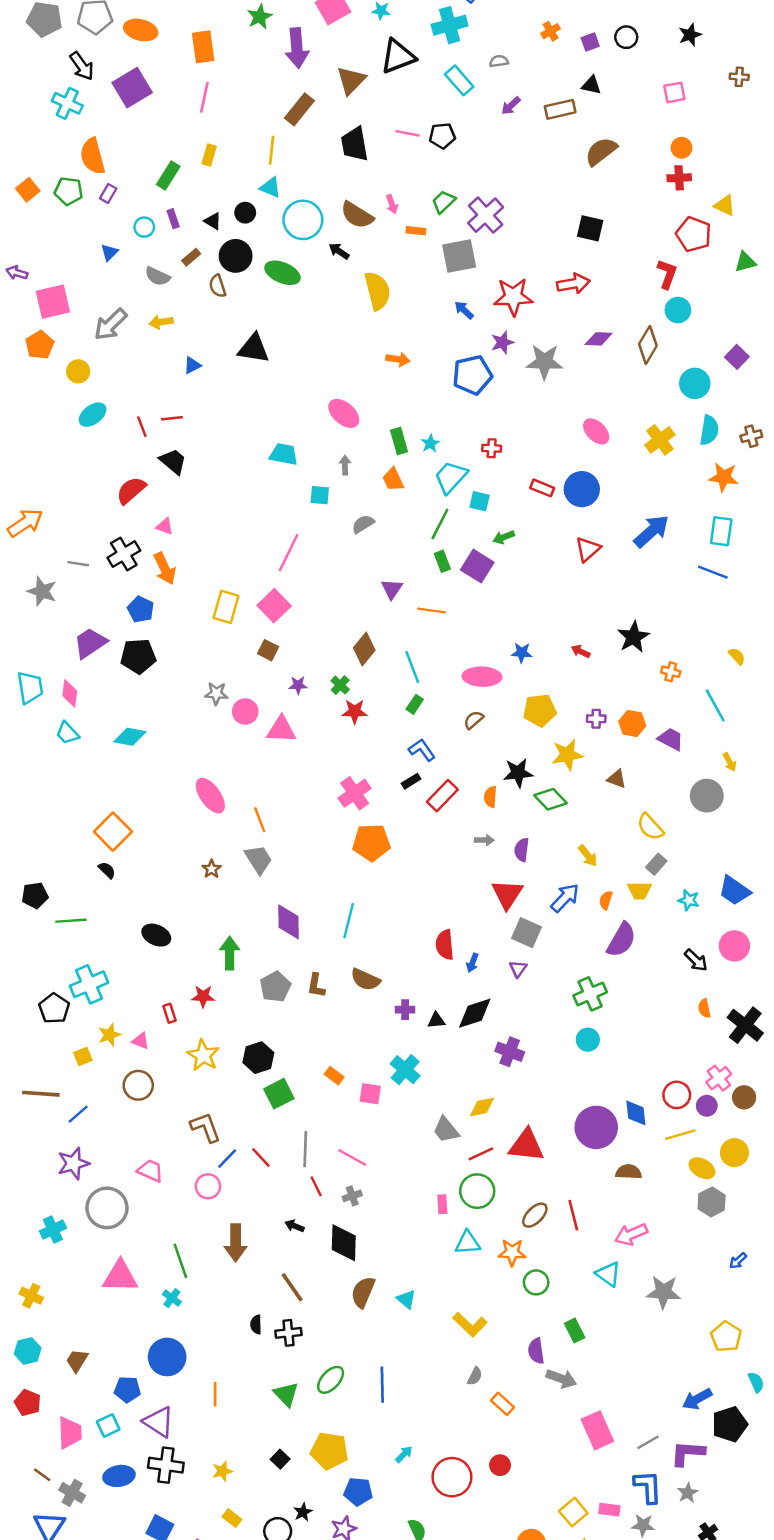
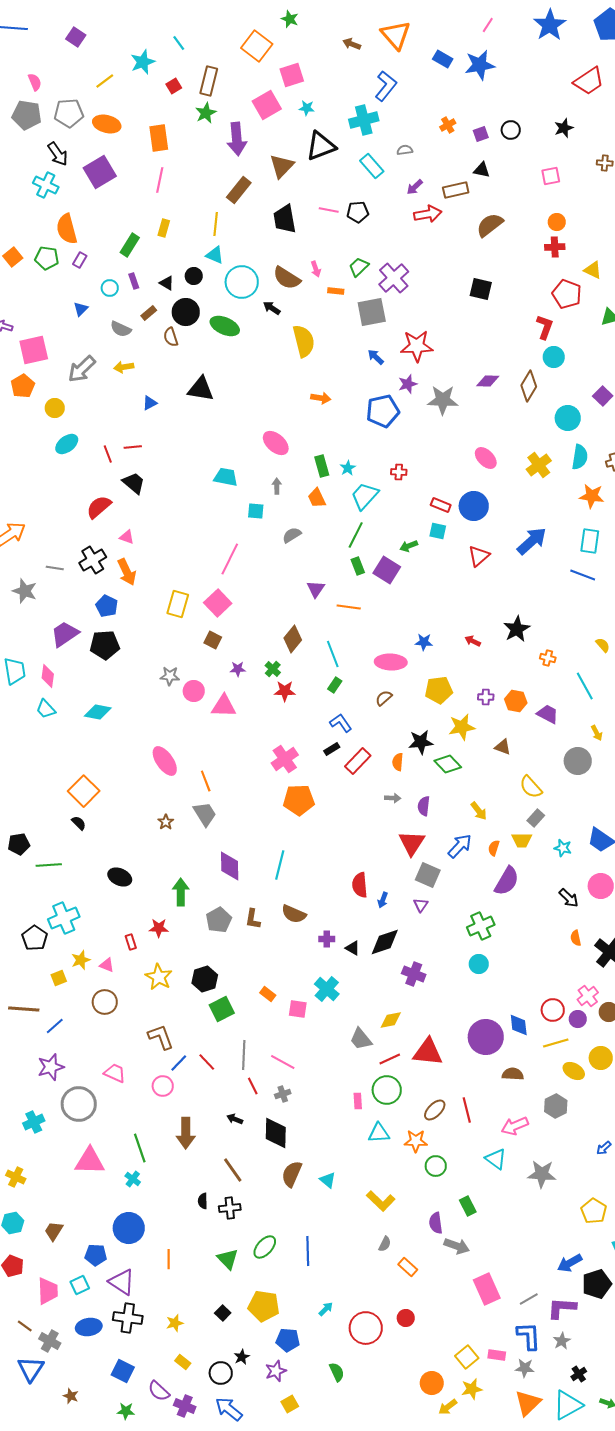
red arrow: (573, 284) -> (428, 214), moved
cyan square: (480, 501) -> (438, 531), moved
black triangle: (436, 1020) -> (353, 948), turned 35
gray hexagon: (712, 1202) -> (556, 1106), moved

